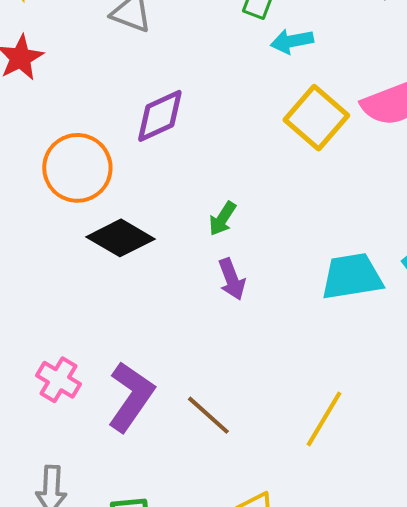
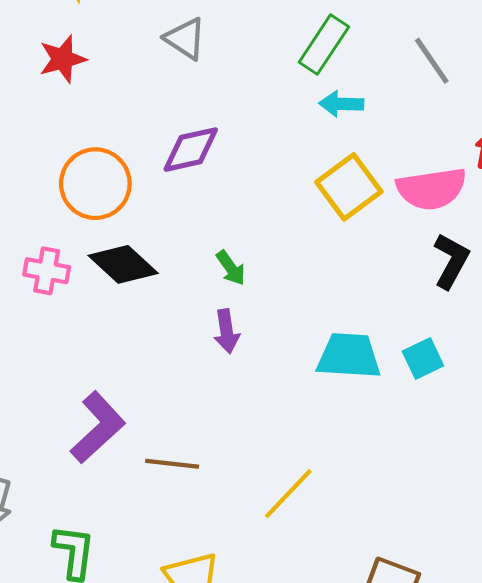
green arrow: (222, 219) -> (231, 268), turned -81
pink cross: (58, 380) -> (47, 271), moved, turned -33
brown line: (208, 415) -> (172, 464), turned -48

